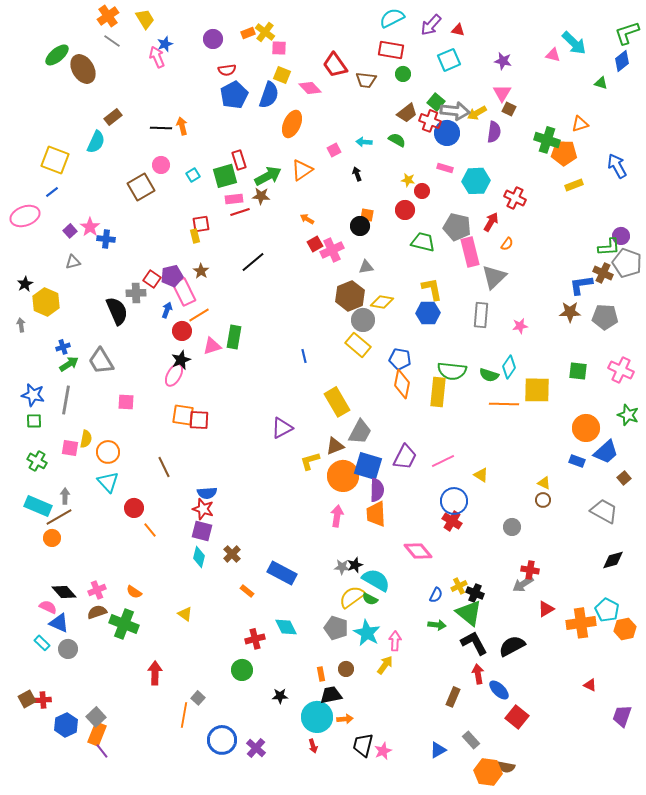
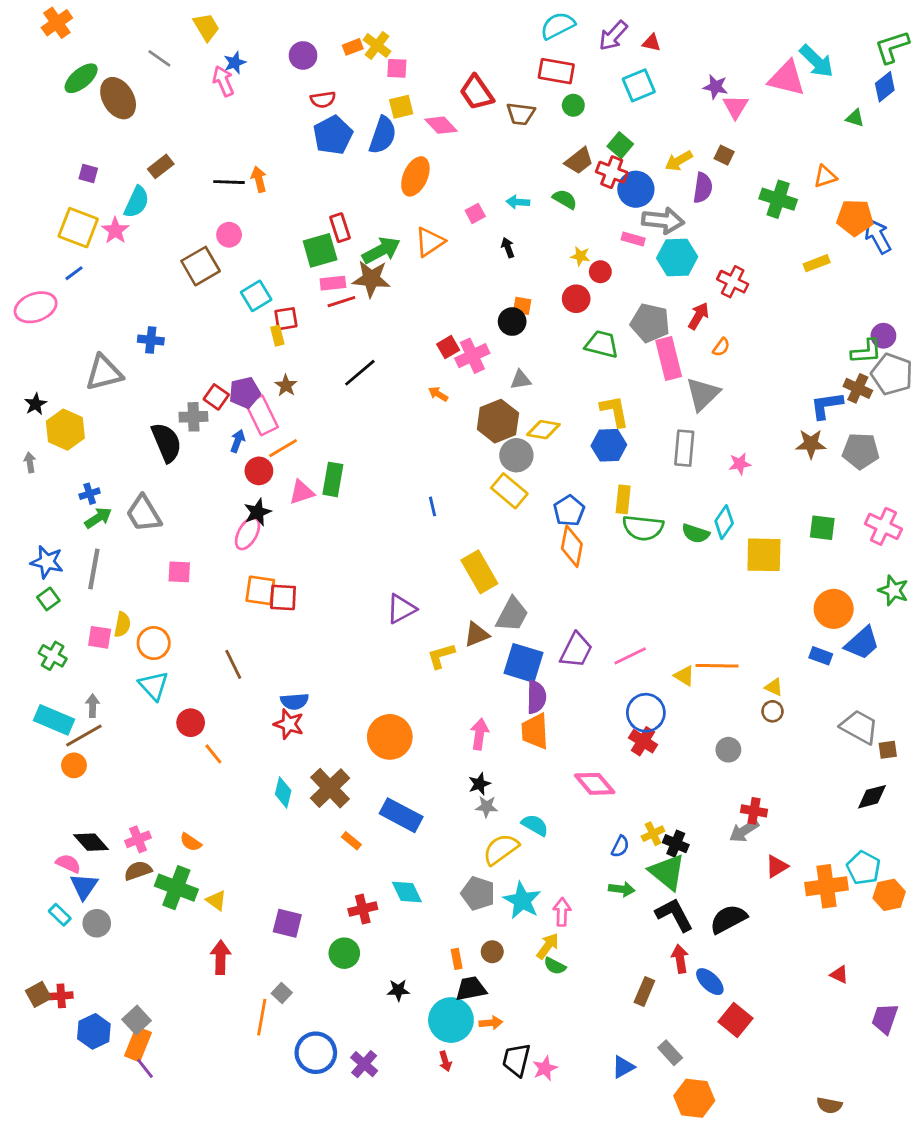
orange cross: (108, 16) -> (57, 23), moved
pink triangle: (553, 55) -> (787, 78), size x1.8
yellow square: (282, 75) -> (401, 107), turned -36
pink triangle: (502, 93) -> (735, 107), moved
gray arrow: (455, 111) -> (663, 221), moved
orange pentagon: (564, 153) -> (855, 218), moved
cyan square: (193, 175) -> (256, 296), moved, size x1.5
brown star: (261, 196) -> (371, 279), size x1.5
orange arrow: (307, 219) -> (438, 394), moved
pink star: (90, 227) -> (115, 230), moved
purple square: (70, 231) -> (88, 174), moved, turned -32
gray triangle: (73, 262) -> (104, 373), size x1.8
blue pentagon: (400, 359) -> (569, 511), turned 30
yellow rectangle: (438, 392) -> (623, 499), moved, size x0.7
orange line: (504, 404) -> (717, 666), moved
green square: (34, 421) -> (48, 599), turned -35
orange circle: (343, 476) -> (390, 737), moved
brown square: (624, 478) -> (888, 750), moved, turned 32
purple square: (202, 531) -> (287, 923), moved
brown cross: (232, 554) -> (330, 788), size x1.6
black star: (355, 565) -> (479, 784), moved
cyan semicircle: (376, 580) -> (535, 825), size x0.7
green semicircle: (370, 599) -> (555, 966), moved
yellow triangle: (185, 614) -> (216, 901), moved
blue triangle: (59, 623) -> (84, 886), turned 40
brown semicircle: (506, 767) -> (829, 1105), moved

